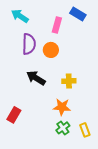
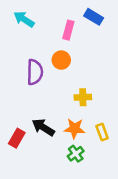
purple semicircle: (29, 44) -> (35, 72), moved
black arrow: (36, 78) -> (43, 127), moved
yellow rectangle: (85, 130) -> (102, 132), moved

